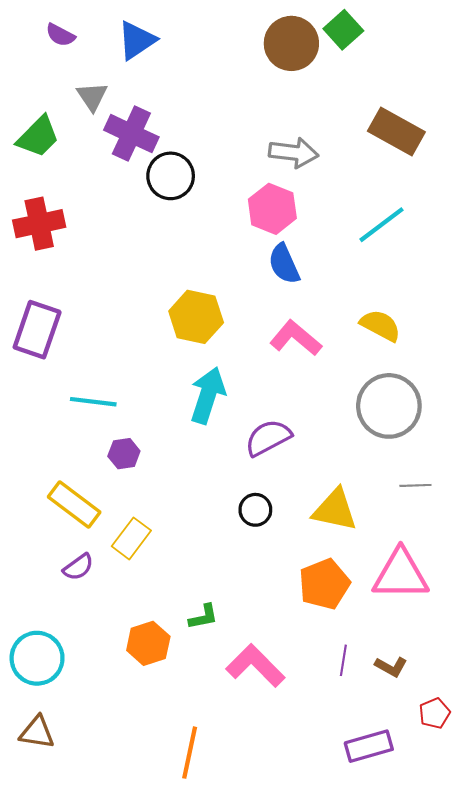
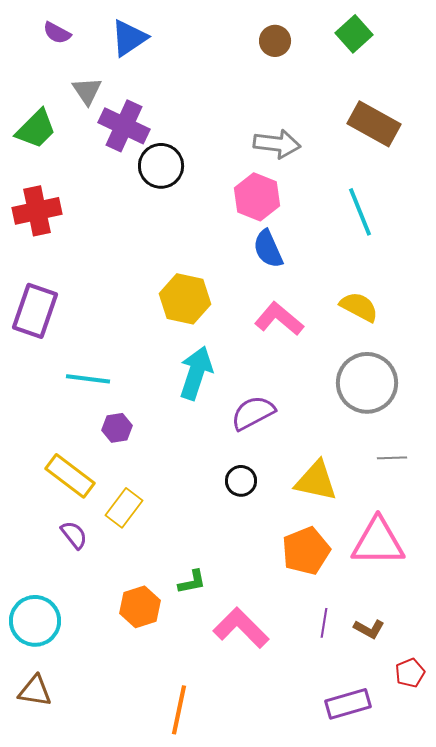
green square: (343, 30) -> (354, 34), moved
brown circle: (291, 43) -> (275, 41), size x0.6
cyan line: (382, 225) -> (360, 212), turned -75
purple semicircle: (78, 567) -> (74, 535), turned -92

